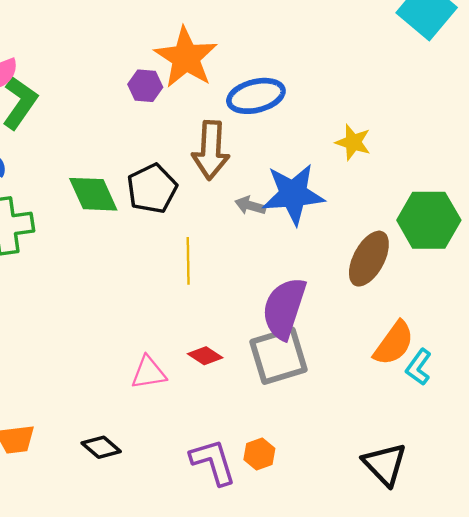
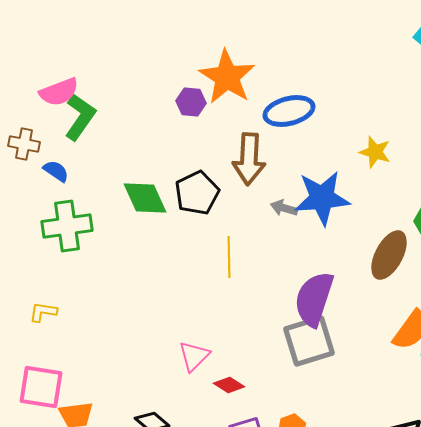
red diamond: (205, 356) -> (229, 385), moved
pink triangle: (149, 373) -> (194, 356), turned -36

